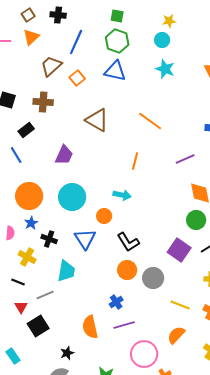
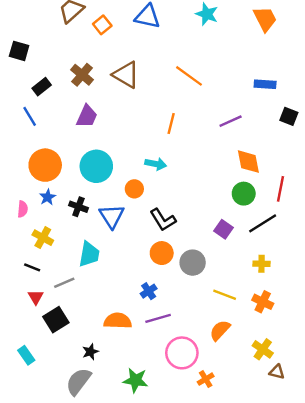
brown cross: (43, 102) -> (82, 75), moved, turned 36
black cross: (49, 239) -> (78, 207), moved
purple square: (179, 250) -> (223, 229), size x0.7
orange semicircle: (90, 327) -> (118, 321), turned 105

